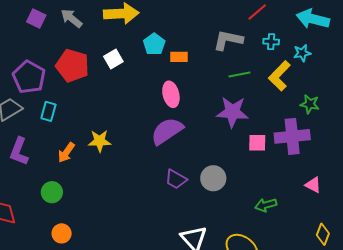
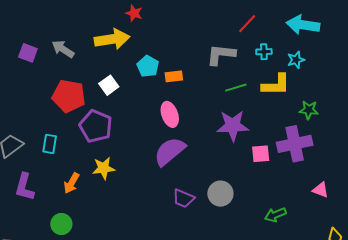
yellow L-shape: (280, 76) -> (276, 85), turned -128
purple pentagon: (29, 77) -> (96, 126), moved

